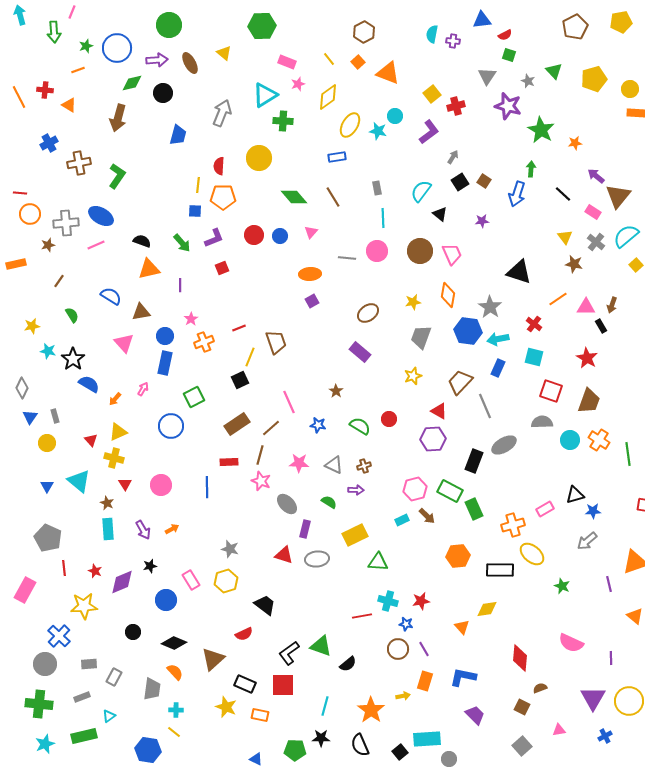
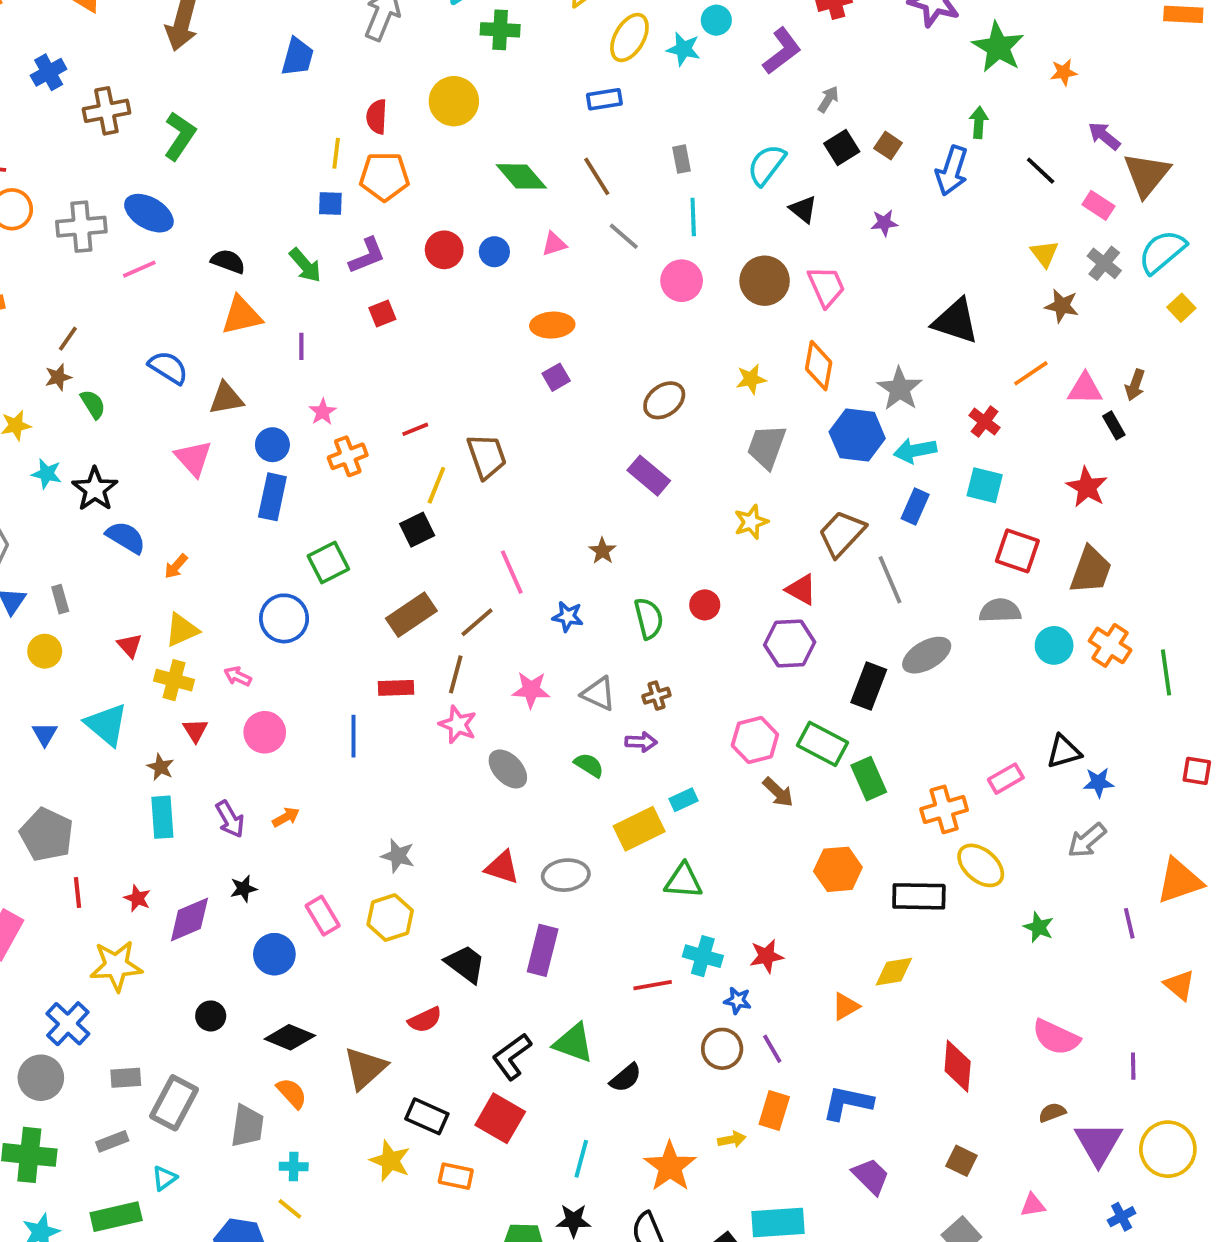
pink triangle: (311, 232) -> (554, 244), turned 32
brown star: (48, 245) -> (58, 377), moved
gray line: (347, 258) -> (624, 236), moved, turned 36
pink arrow: (143, 389) -> (238, 676), moved, turned -96
green semicircle: (360, 426) -> (649, 618), turned 45
cyan rectangle: (402, 520) -> (684, 800), moved
purple rectangle: (305, 529) -> (543, 950), moved, size x1.4
orange triangle: (462, 627) -> (846, 1006), turned 42
gray rectangle: (114, 677) -> (174, 1103), size x1.5
red square: (283, 685) -> (500, 1118), turned 30
brown semicircle: (540, 688) -> (1052, 1112), moved

